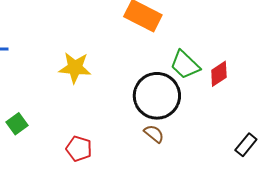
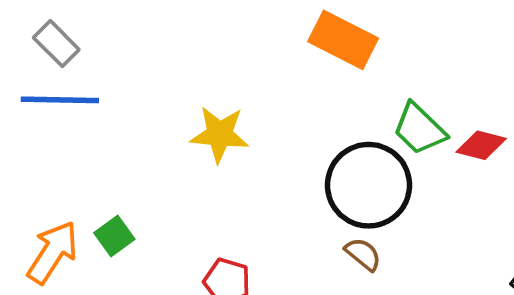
red diamond: (219, 74) -> (481, 145), turned 48

